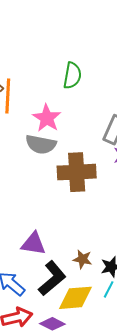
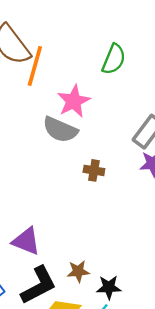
brown cross: (77, 172) -> (94, 170), size x0.5
brown star: (83, 259) -> (78, 271), turned -30

